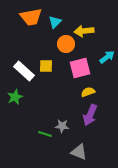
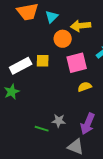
white rectangle: (24, 71) -> (21, 66), turned -70
purple arrow: (90, 115) -> (88, 124), moved

